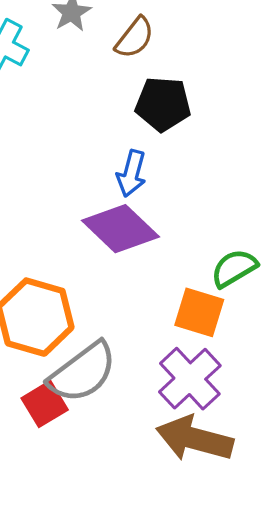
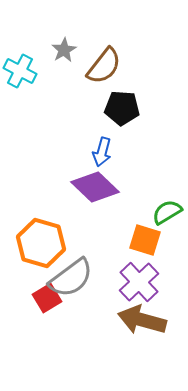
brown semicircle: (135, 38) -> (104, 66), size x1.4

